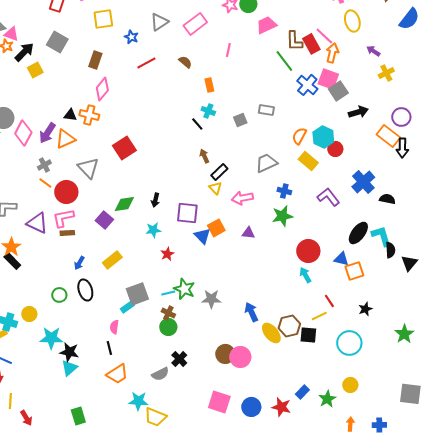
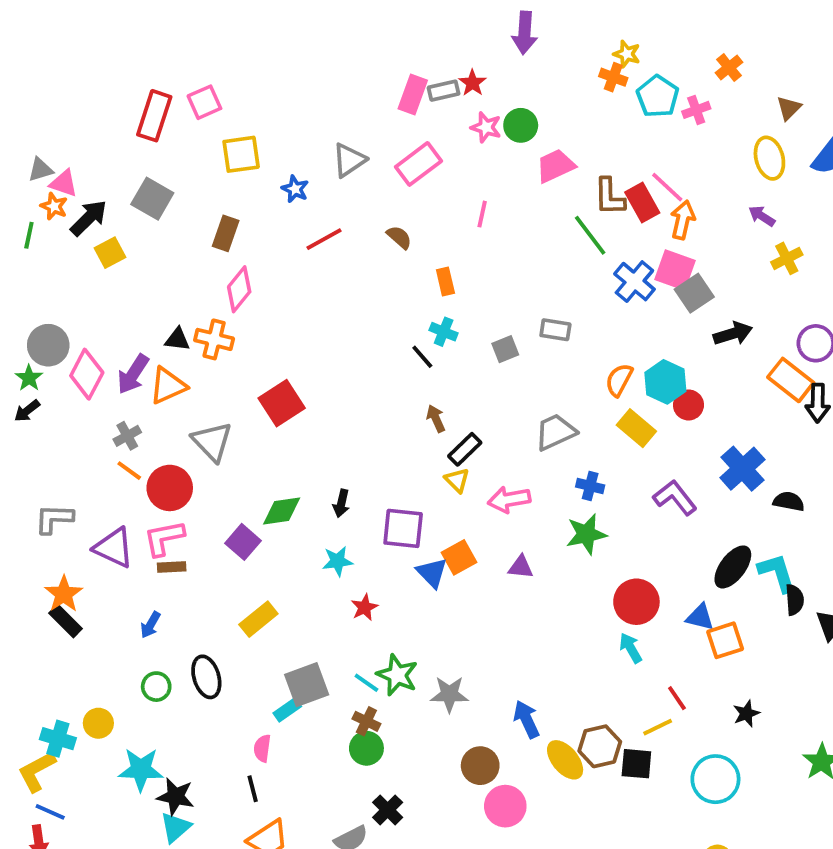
yellow ellipse: (352, 21) -> (769, 158), moved
blue arrow: (79, 263) -> (150, 625), moved
cyan line: (168, 293) -> (366, 683), turned 48
brown circle: (225, 354) -> (480, 766), moved

